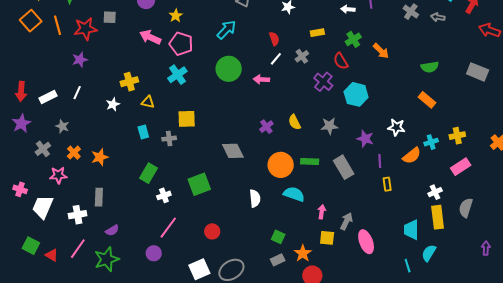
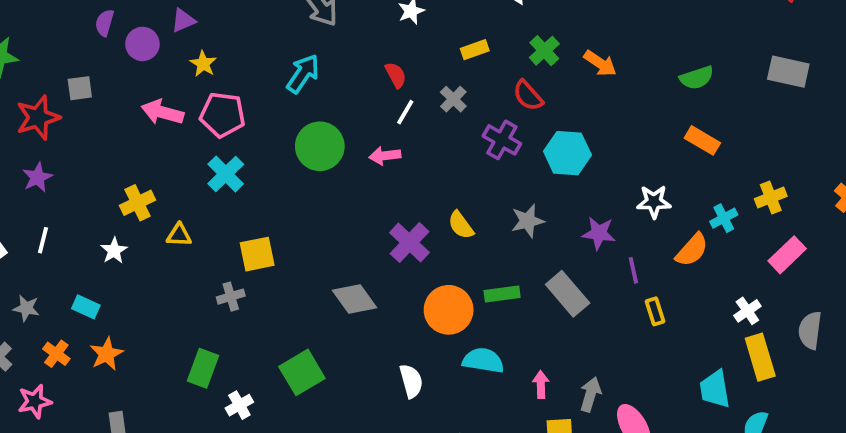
purple cross: (266, 127) -> (409, 243), size x1.5
cyan rectangle: (143, 132) -> (86, 307), moved, turned -40

